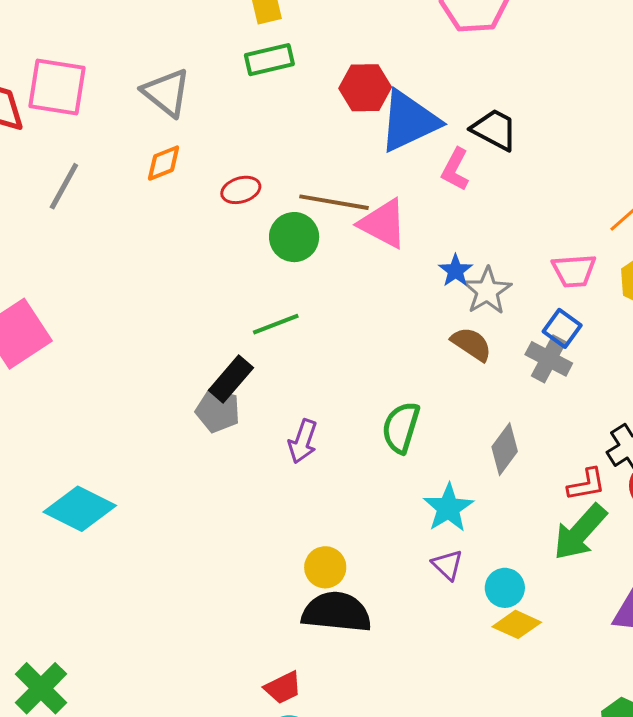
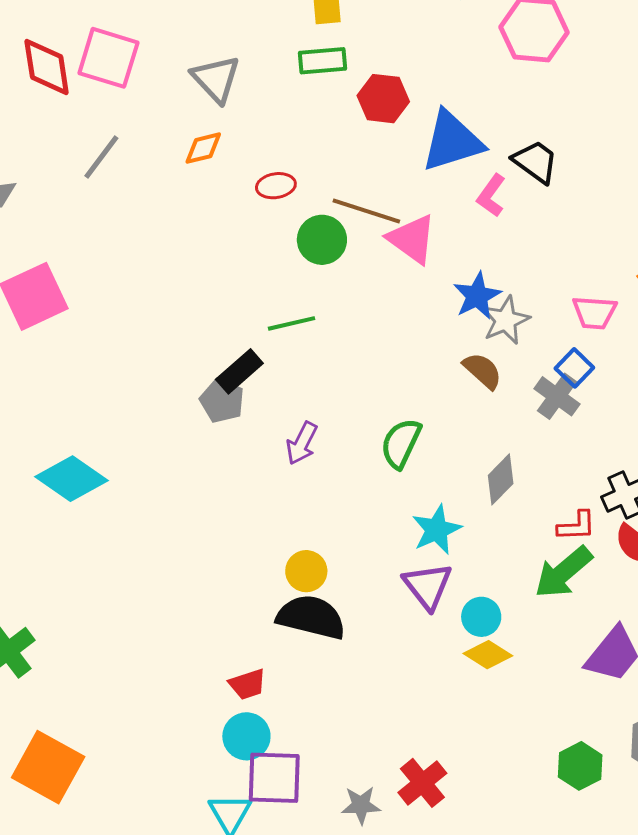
red hexagon: (365, 88) -> (383, 99), moved
blue star: (455, 271) -> (477, 296), size x1.4
purple triangle: (447, 565) -> (428, 586), size x1.6

